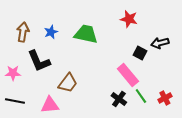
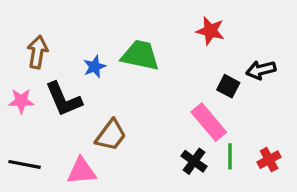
blue star: (51, 32) -> (95, 67), moved
pink star: (13, 73) -> (21, 101), moved
green line: (141, 96) -> (230, 156), turned 35

